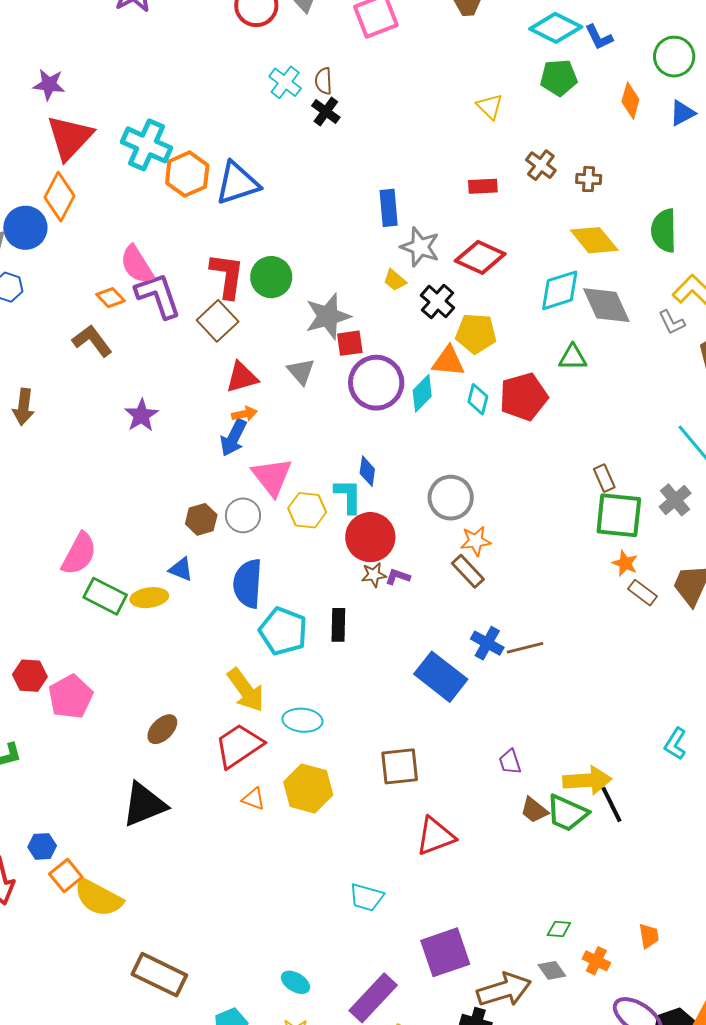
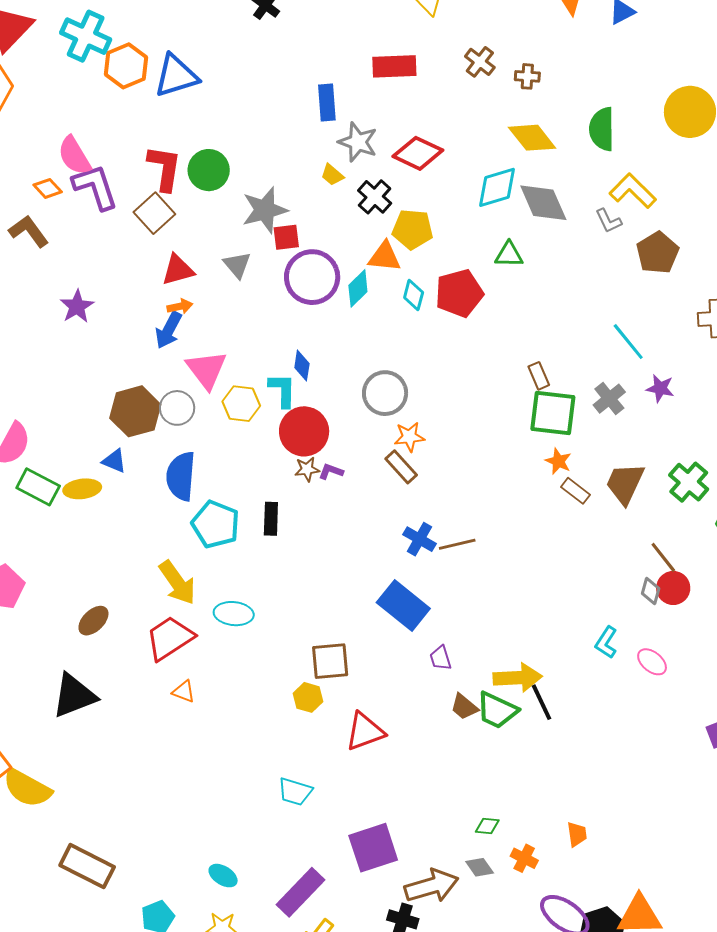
red rectangle: (483, 186) -> (394, 66), moved, size x1.5
brown hexagon: (201, 519) -> (135, 411), size x1.6
blue rectangle: (441, 677) -> (403, 606), moved
yellow hexagon: (308, 788) -> (308, 697), moved, size x0.6

